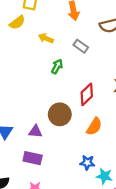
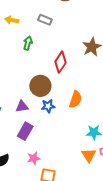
orange semicircle: (94, 127) -> (75, 99), moved
purple rectangle: (33, 158) -> (25, 131), turned -60
blue star: (87, 163) -> (48, 106), moved

